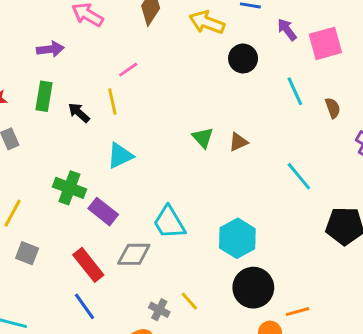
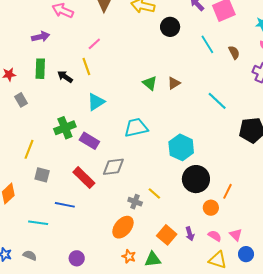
green cross: (69, 188) -> (65, 128), turned -35
cyan trapezoid: (169, 222) -> (136, 128), moved, turned 115
blue line: (84, 306) -> (65, 205), moved, turned -36
orange line: (298, 312) -> (228, 191), turned -42

